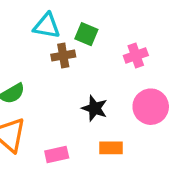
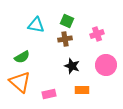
cyan triangle: (47, 26) -> (36, 25), moved
brown cross: (63, 56) -> (65, 39), moved

